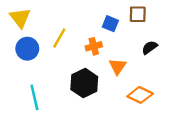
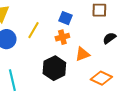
blue square: (110, 24) -> (65, 18), moved
orange triangle: (118, 66) -> (82, 54), turned 35

